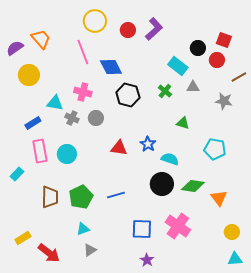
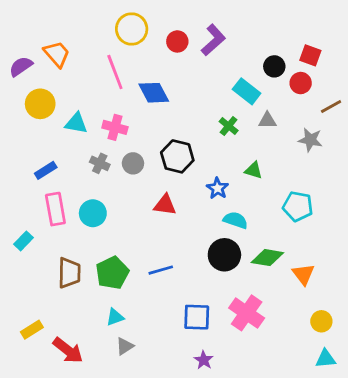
black hexagon: (128, 95) -> (177, 156), moved
cyan triangle: (55, 103) -> (76, 123), moved
blue star: (148, 144) -> (217, 188), moved

